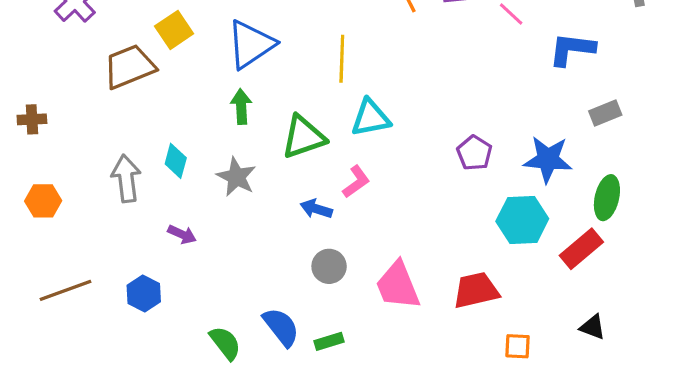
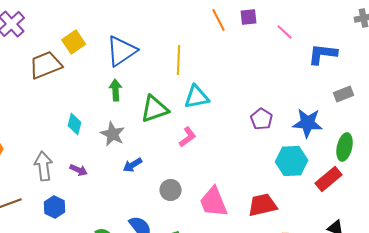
gray arrow: (126, 178) -> (44, 166), moved
blue arrow: (316, 209) -> (133, 165), moved, turned -48

